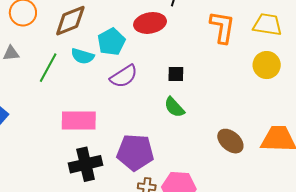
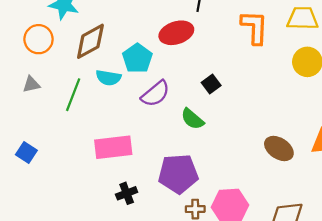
black square: (176, 74) -> (211, 84), turned -30
green semicircle: (174, 107) -> (192, 119), moved
black cross: (86, 164) -> (127, 193), size x0.6

